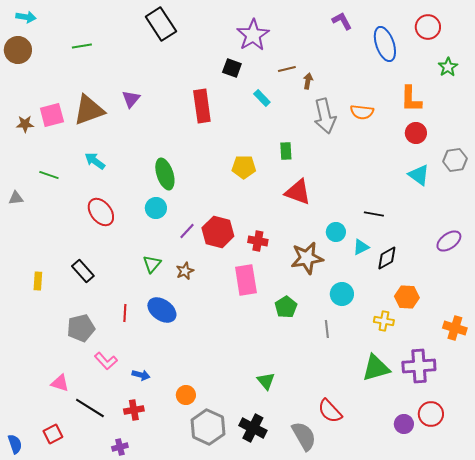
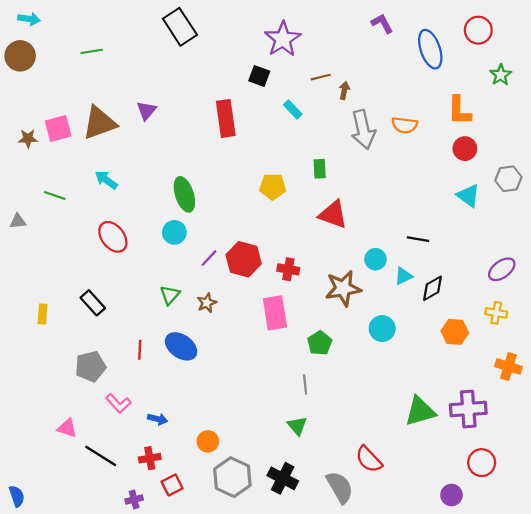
yellow cross: (384, 321) -> (496, 313), moved
gray line: (327, 329) -> (305, 384), moved
purple circle: (404, 424) -> (451, 495), moved
red square: (53, 434) -> (172, 485), moved

